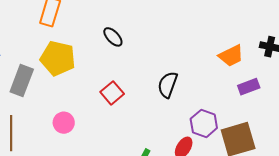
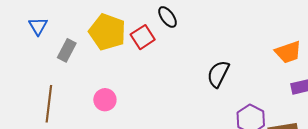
gray rectangle: (22, 81) -> (67, 50), size x0.7
red square: (112, 93) -> (143, 37), moved

